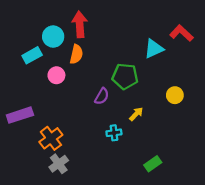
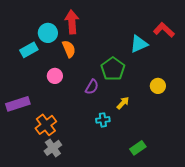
orange semicircle: (76, 54) -> (69, 49), turned -36
pink circle: (56, 75) -> (55, 76), moved
green pentagon: (125, 76) -> (113, 69), turned 30

